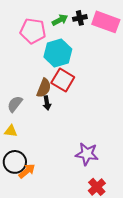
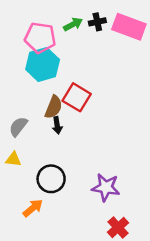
cyan hexagon: (58, 53) -> (43, 64), moved
black circle: (15, 162) -> (51, 179), moved

